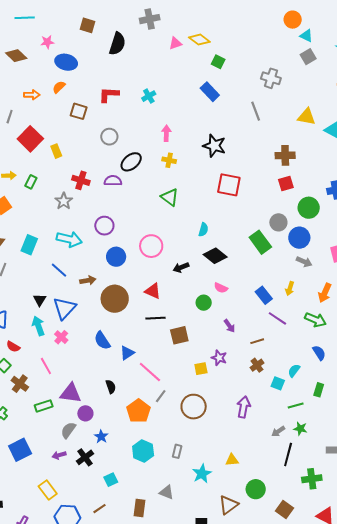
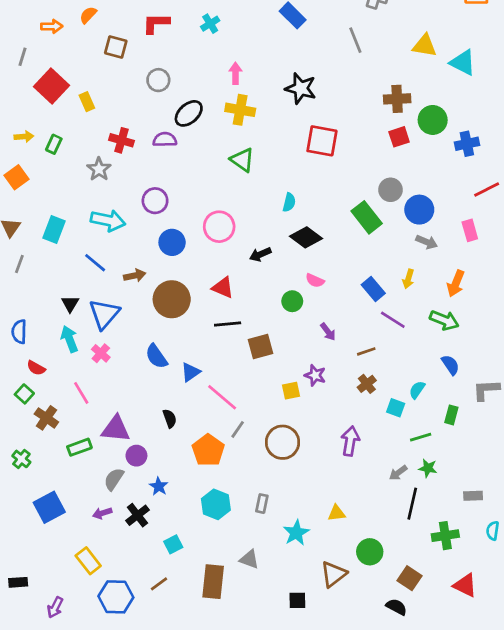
yellow cross: (169, 160) -> (240, 110), size x1.5
green circle: (309, 208) -> (433, 120), moved
brown rectangle: (139, 508) -> (213, 582), size x1.4

